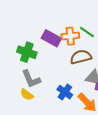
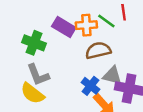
blue cross: (65, 92) -> (90, 86), moved
yellow semicircle: (27, 95) -> (32, 93), size x1.5

